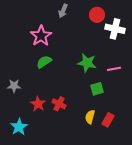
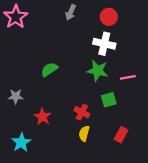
white cross: (115, 29) -> (104, 44), moved
pink star: (41, 36) -> (16, 17), moved
red cross: (59, 104) -> (82, 112), moved
yellow semicircle: (90, 117) -> (84, 133), moved

